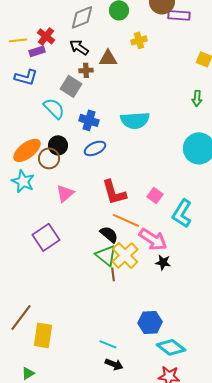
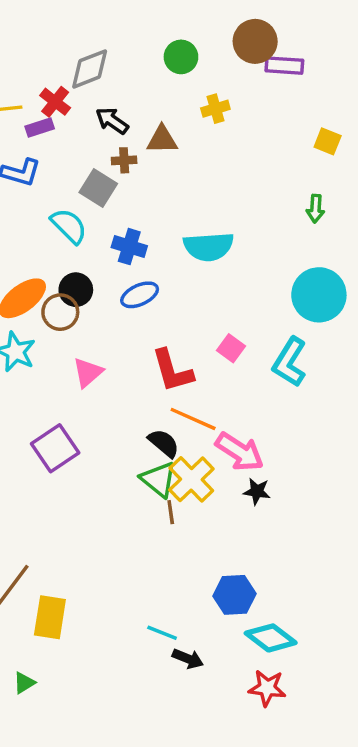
gray diamond: (82, 17) -> (90, 69), moved
pink square: (155, 195) -> (231, 348), moved
cyan L-shape: (182, 213) -> (290, 362), moved
black arrow: (114, 364) -> (188, 659), moved

